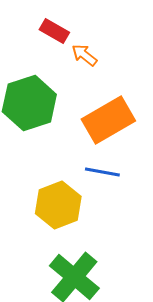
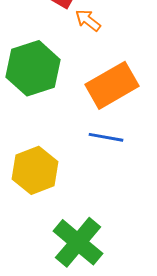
yellow hexagon: (58, 205) -> (35, 170), moved

